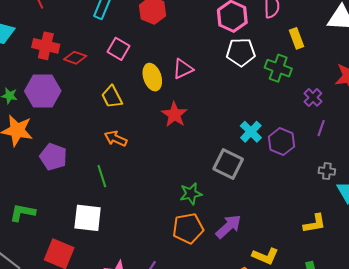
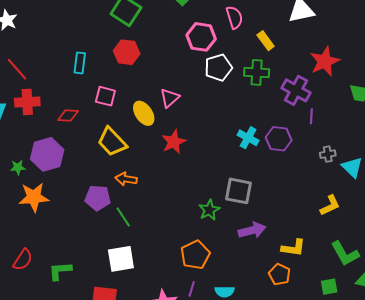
red cross: (46, 46) -> (27, 102), moved
yellow trapezoid: (112, 97) -> (112, 142), size x1.4
purple cross: (313, 97) -> (296, 90), size x1.6
red star: (175, 115) -> (174, 142), turned 30
purple pentagon: (53, 157) -> (98, 198), moved
gray square: (228, 164) -> (239, 191), moved
purple arrow: (228, 227) -> (252, 230), turned 44
orange pentagon: (188, 228) -> (195, 255), moved

